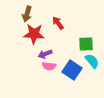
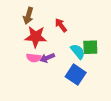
cyan semicircle: (92, 61) -> (78, 51), moved
pink semicircle: (49, 66) -> (34, 58), moved

